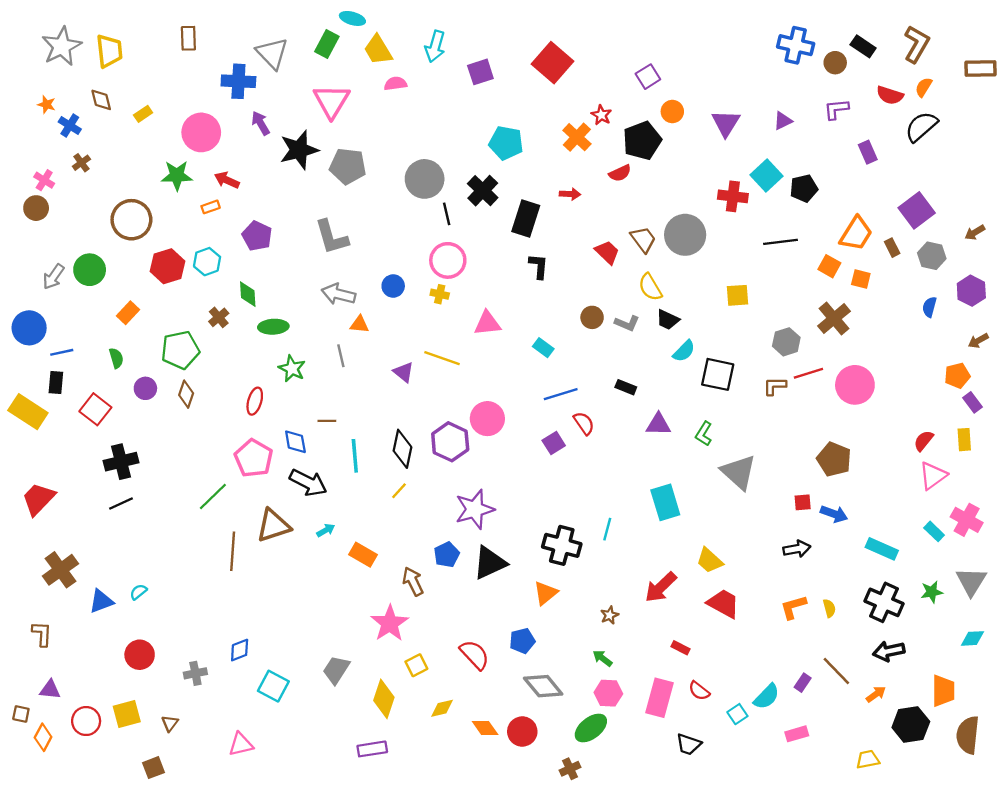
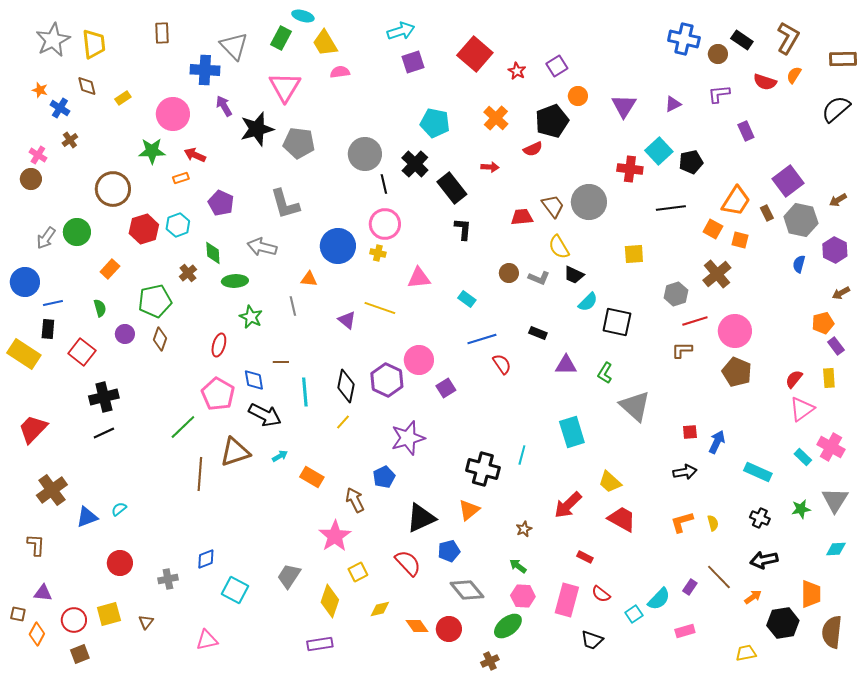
cyan arrow: (435, 46) -> (401, 31), moved, turned -124
red star: (601, 115) -> (517, 71), moved
black semicircle: (921, 127) -> (836, 109), moved
black rectangle: (526, 219) -> (452, 188), turned -56
red trapezoid: (607, 252) -> (522, 217), turned -50
gray hexagon: (932, 256) -> (801, 220), size x1.4
blue circle: (393, 286) -> (338, 246), size x1.8
gray arrow: (338, 294) -> (262, 247), moved
brown L-shape: (775, 386) -> (682, 350), moved
purple square: (554, 443) -> (446, 388), moved
brown pentagon: (834, 459) -> (737, 372), moved
blue arrow: (834, 514) -> (717, 442), turned -85
black triangle: (490, 563) -> (421, 518), moved
black cross: (884, 602) -> (760, 518), size x0.6
brown square: (154, 768) -> (80, 654), moved

